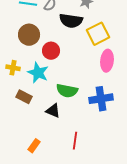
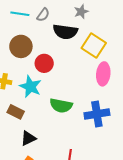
yellow square: (98, 34) -> (94, 45), turned -30
black triangle: (53, 111) -> (28, 138), moved, turned -49

